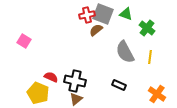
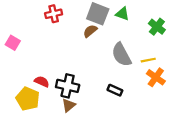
red cross: (87, 15) -> (54, 14), moved
green cross: (147, 28) -> (157, 27), moved
yellow line: (150, 57) -> (148, 60), turned 72
orange cross: (157, 94) -> (156, 77), moved

